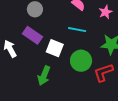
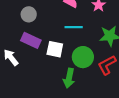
green arrow: (44, 76) -> (69, 78), moved

